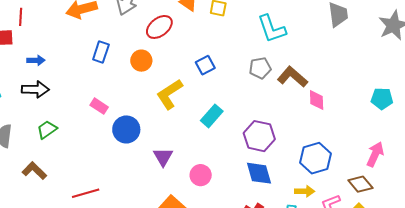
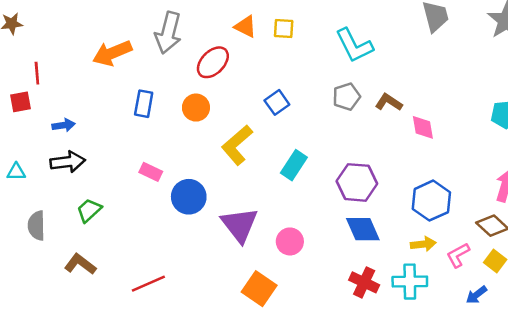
brown L-shape: (293, 77) -> (389, 102), size x0.7
purple triangle: (163, 157) -> (240, 225), size x1.5

